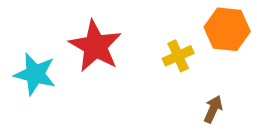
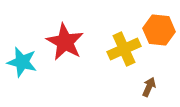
yellow cross: (178, 56) -> (124, 49), size x1.5

